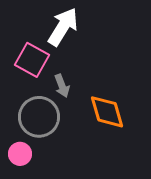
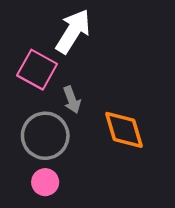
pink circle: (20, 154) -> (45, 182), moved

